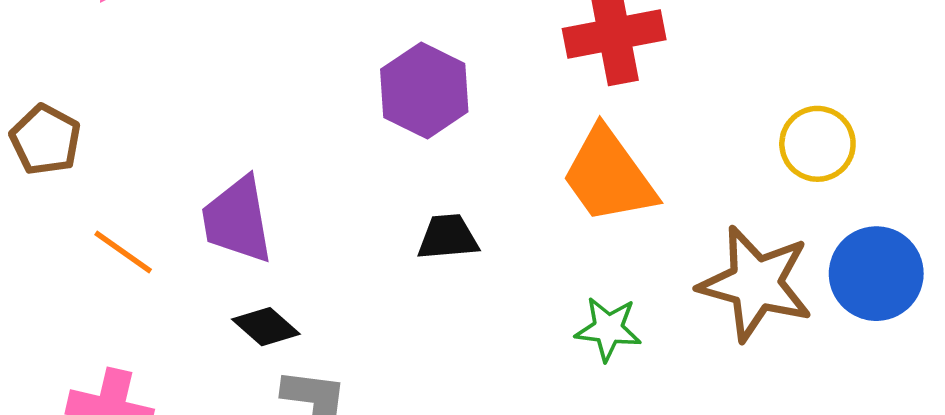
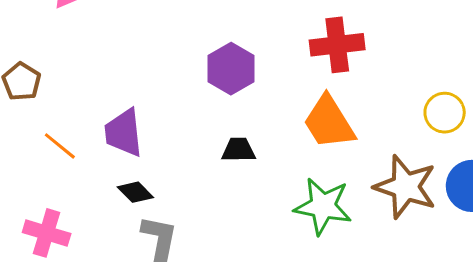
green star: (608, 329) -> (323, 206), size x1.6

